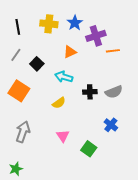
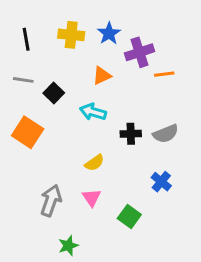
gray line: (16, 55) -> (23, 80), turned 64
yellow semicircle: (59, 103) -> (94, 163), moved
gray arrow: (23, 132) -> (51, 201), moved
green star: (16, 169) -> (68, 246), moved

